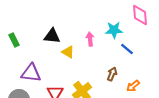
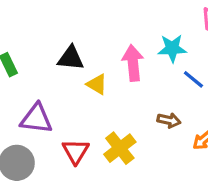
pink arrow: (90, 39) -> (133, 63), size x1.5
brown arrow: (112, 74) -> (169, 120), turned 80

